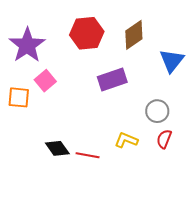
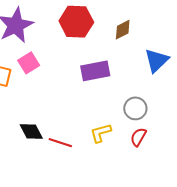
brown diamond: (134, 35) -> (123, 30), size x0.7
yellow L-shape: (126, 140) -> (101, 133), turned -45

